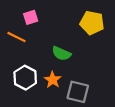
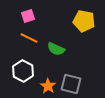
orange line: (16, 37) -> (29, 38), moved
orange star: (53, 80) -> (48, 86), moved

